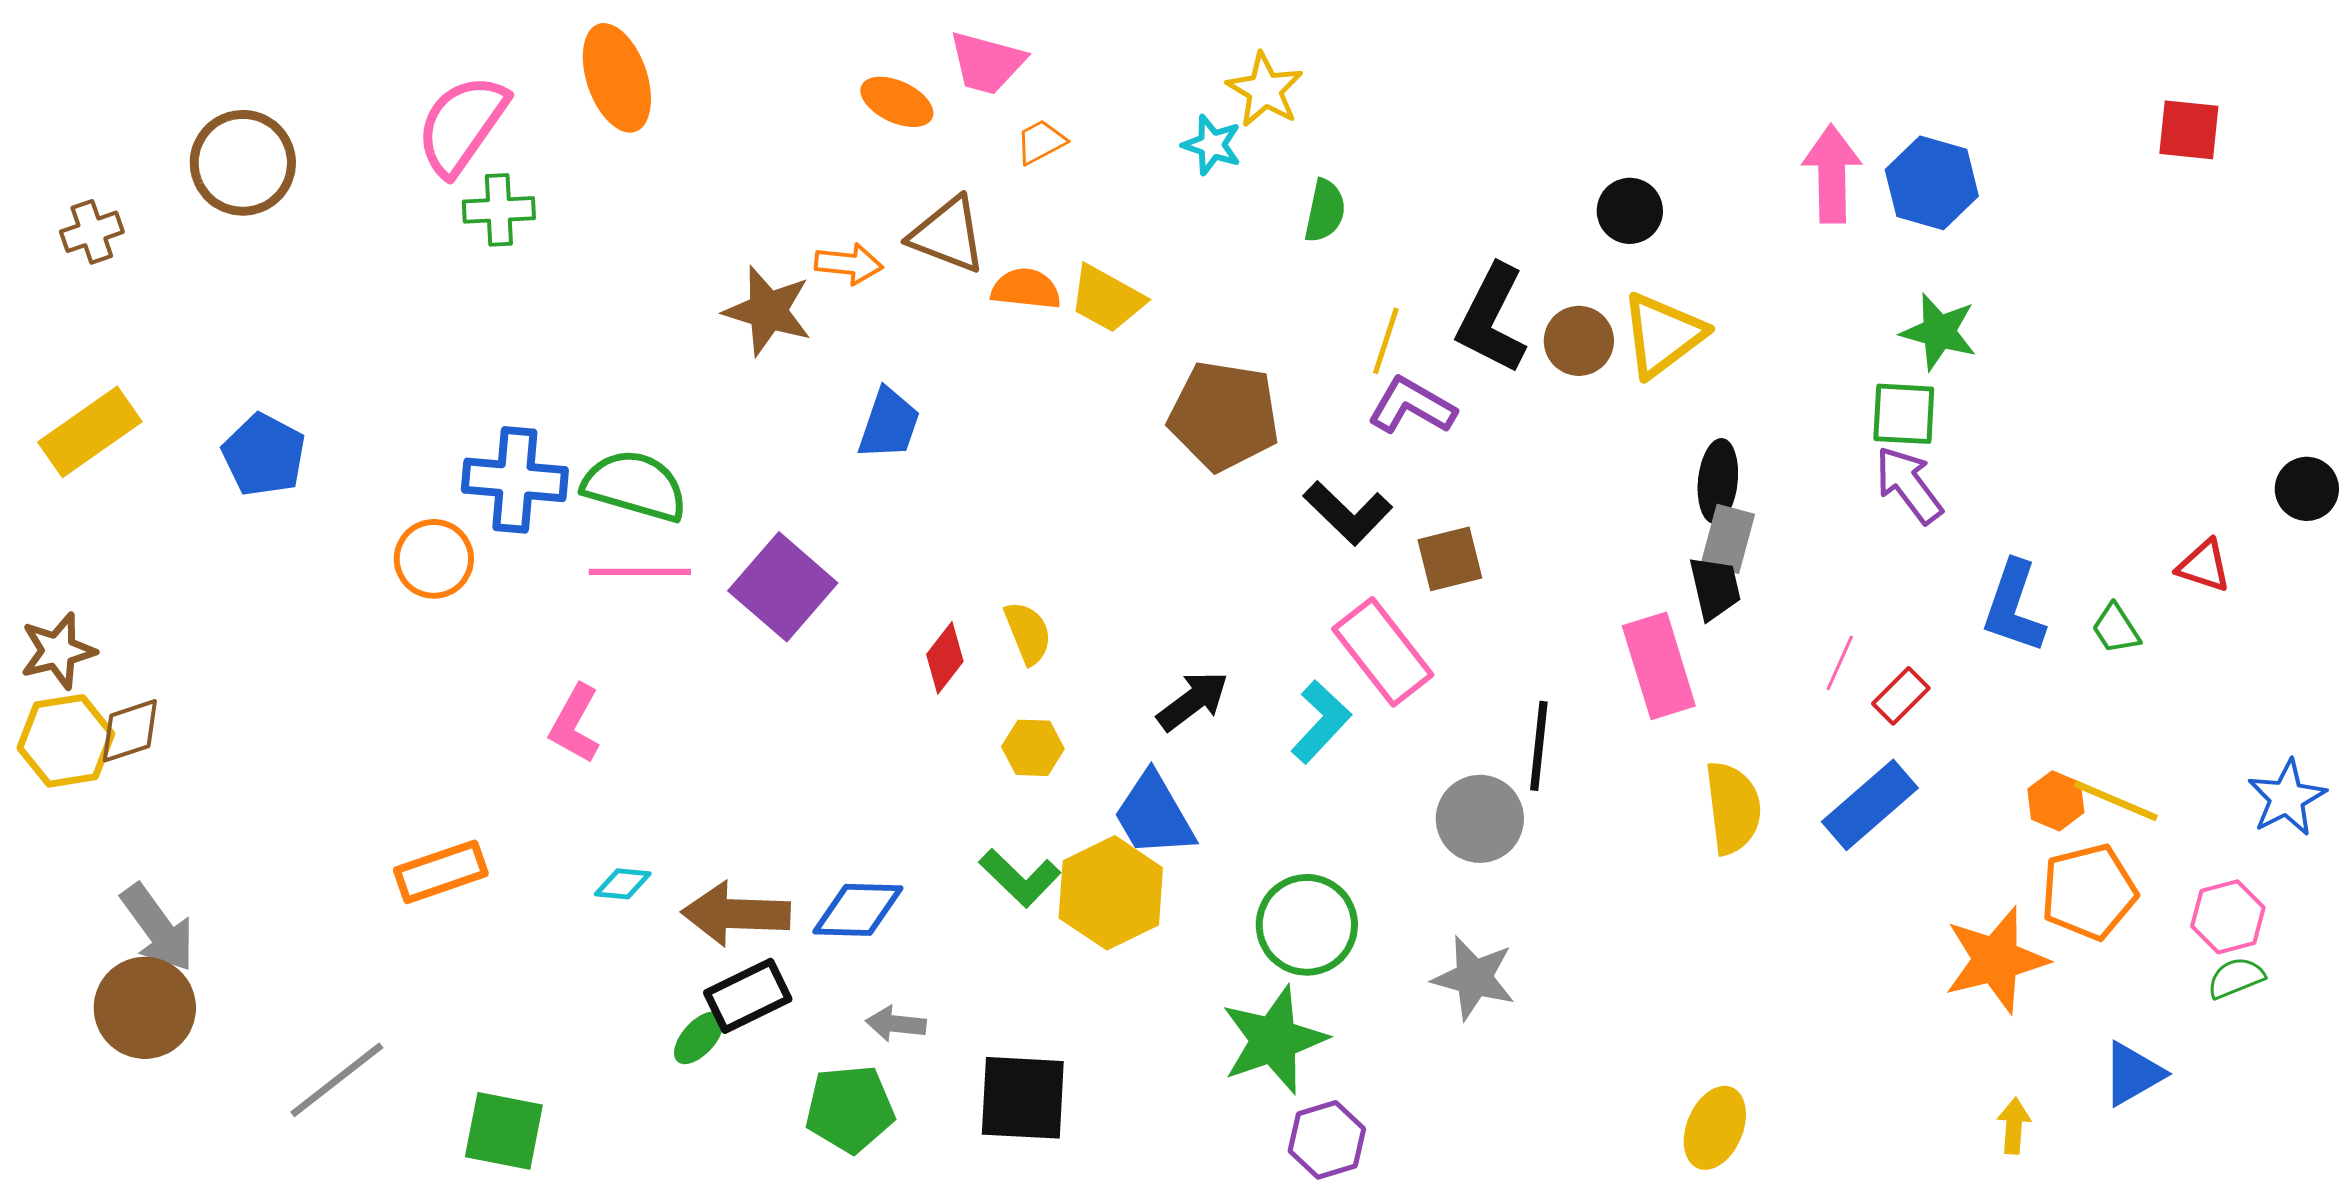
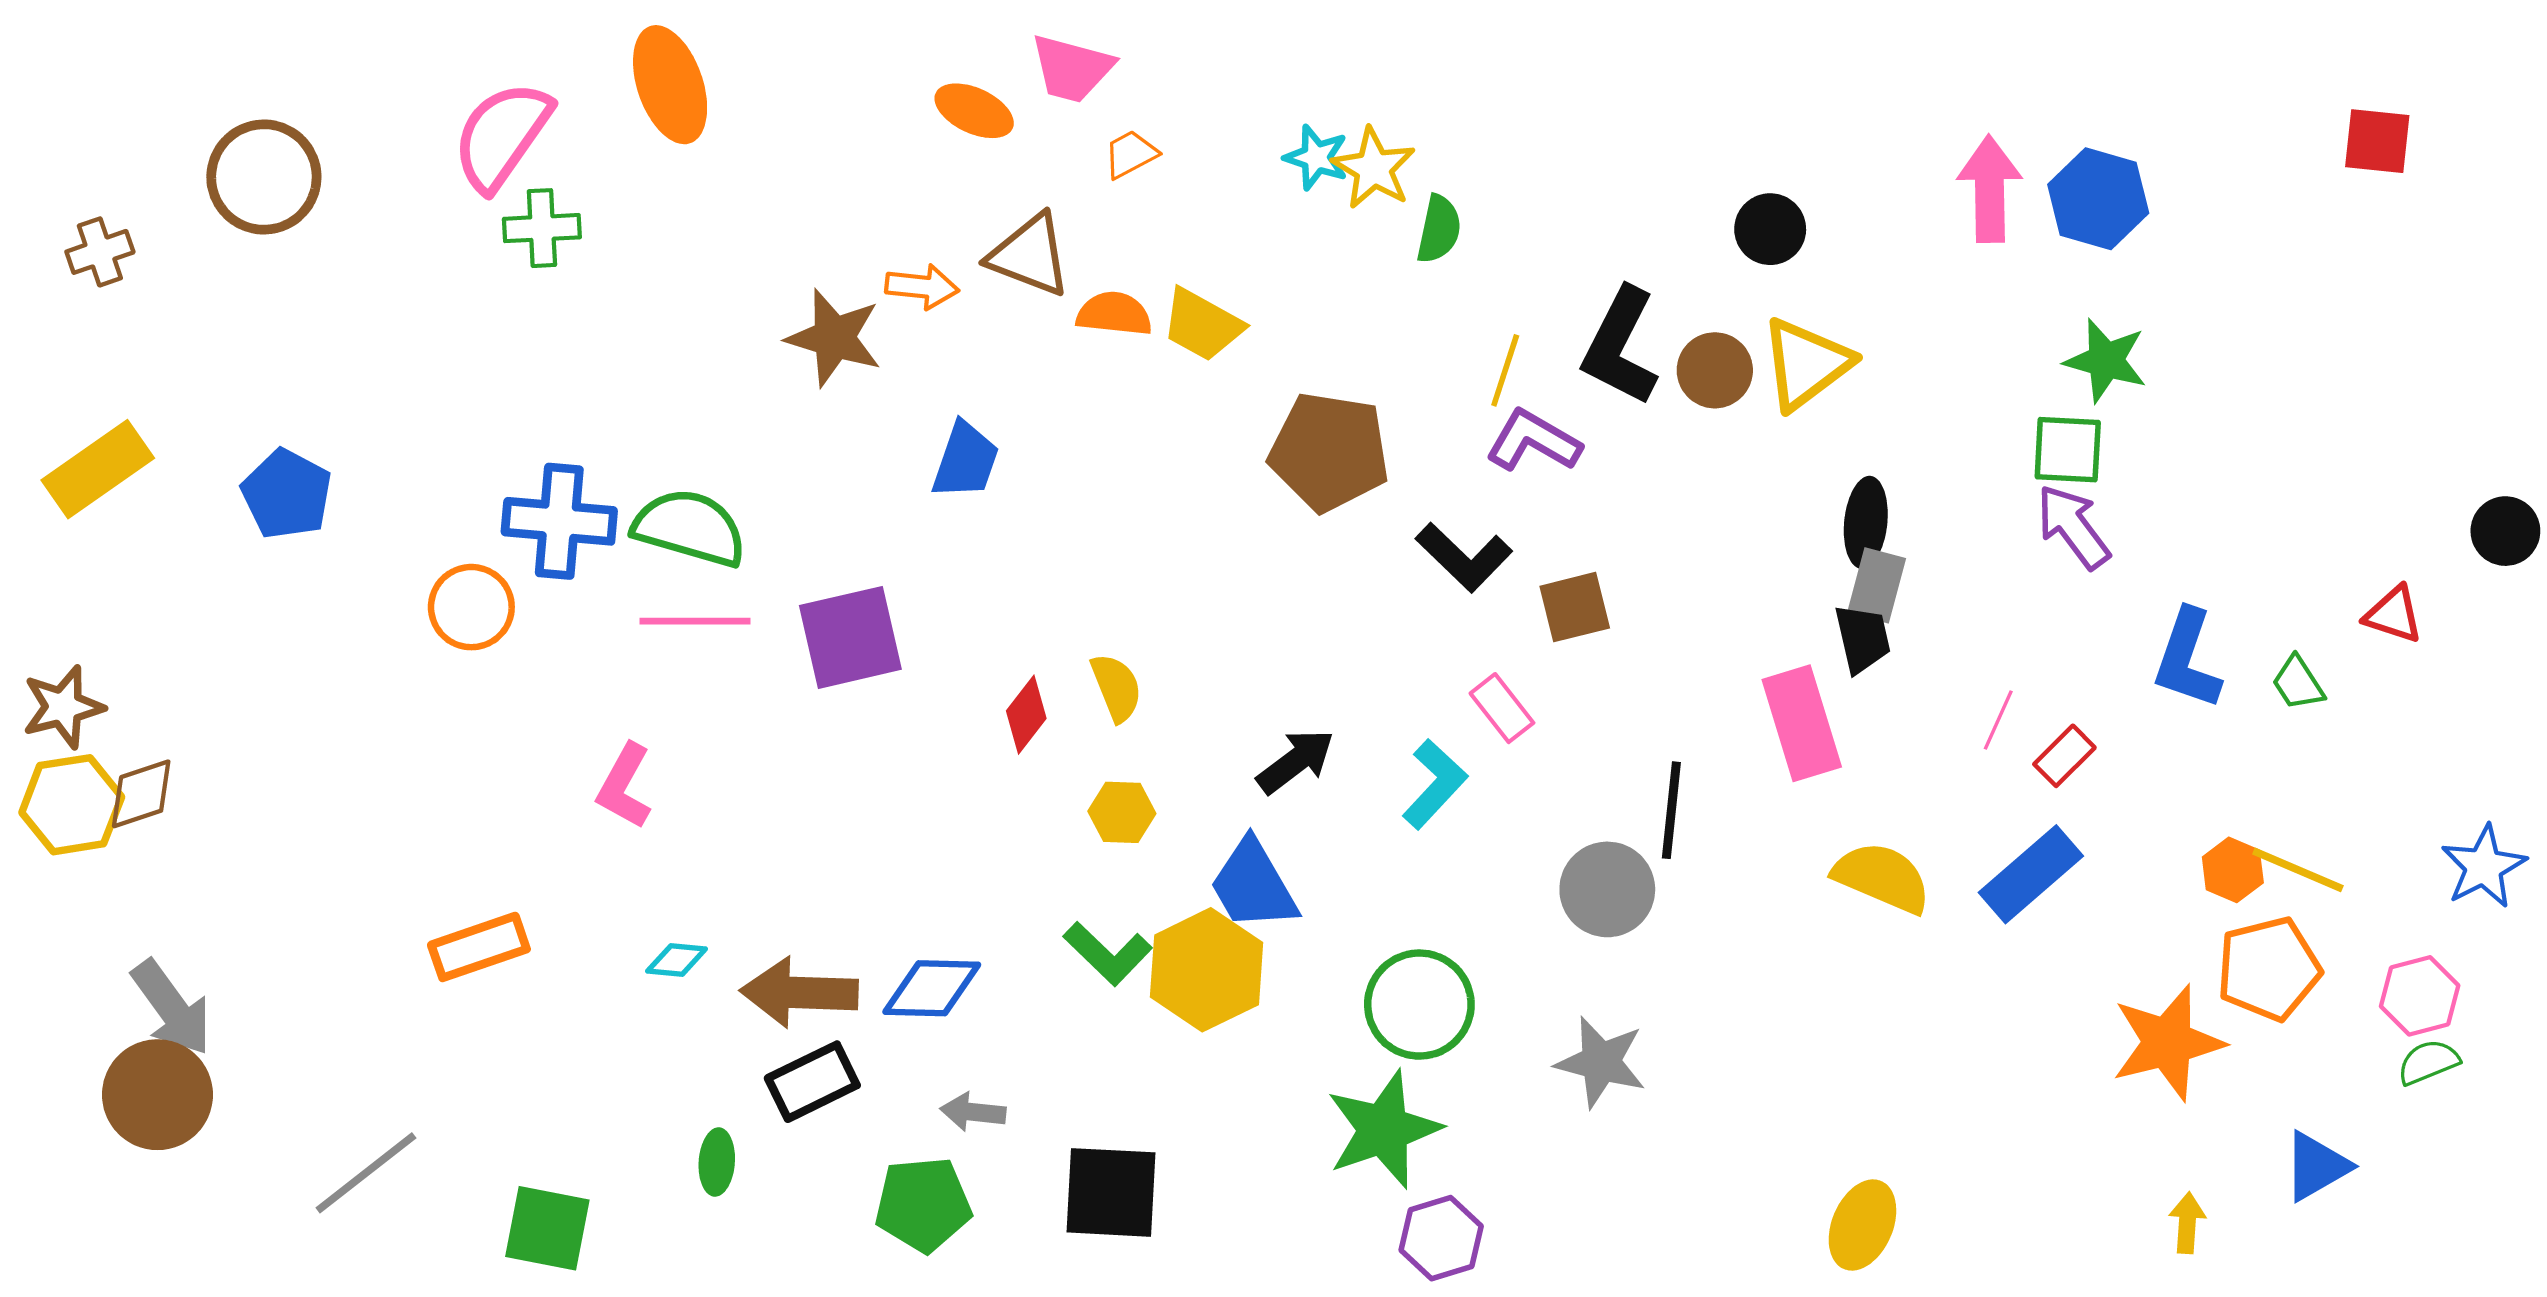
yellow star: (1265, 90) -> (1374, 168), moved
purple square: (783, 587) -> (850, 637), turned 36
pink rectangle: (1383, 652) -> (1502, 708), size x0.6
yellow semicircle: (1733, 808) -> (1882, 877), turned -60
green ellipse: (699, 1038) -> (717, 1162), moved, turned -38

